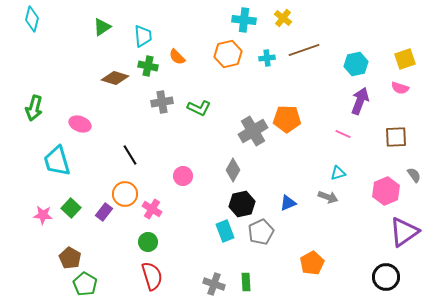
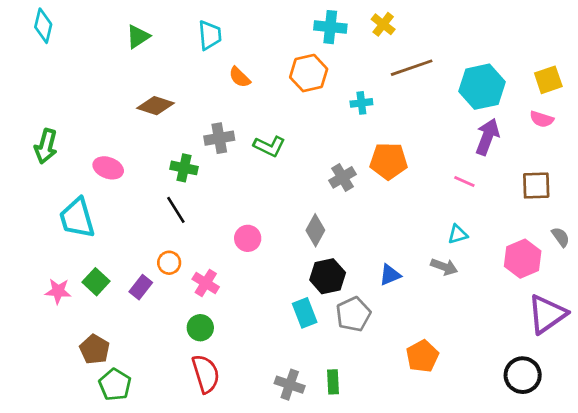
cyan trapezoid: (143, 36) -> (210, 35), moved
cyan cross: (267, 58) -> (361, 103), moved
cyan hexagon: (356, 64) -> (482, 87), size x1.4
green cross: (148, 66) -> (184, 168), moved
gray cross: (253, 131) -> (342, 177), size x0.7
orange circle: (125, 194) -> (169, 263), size x0.7

